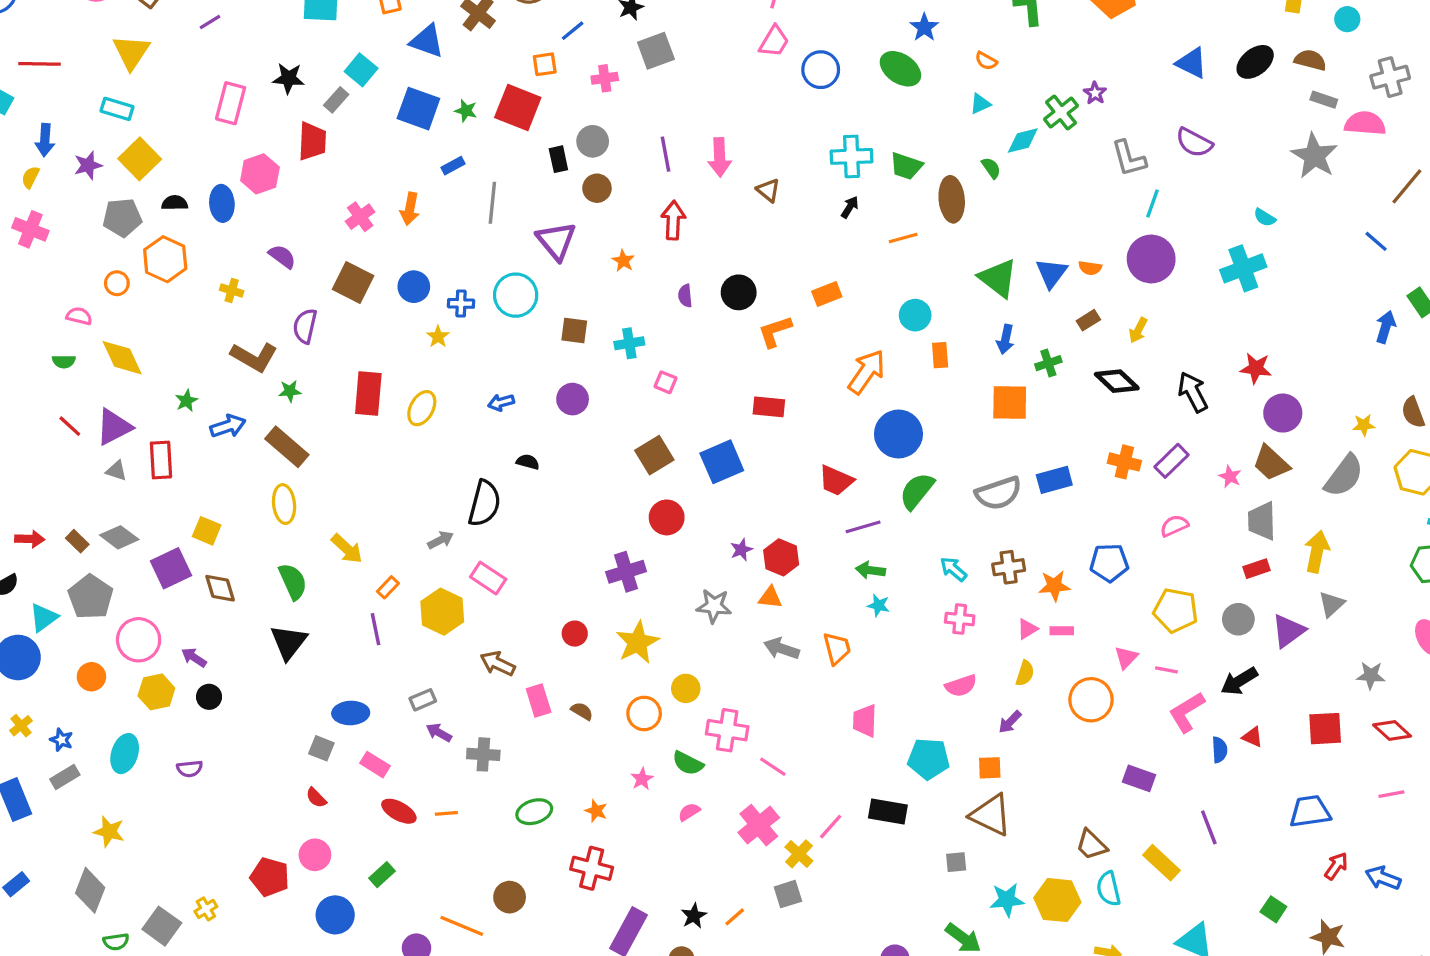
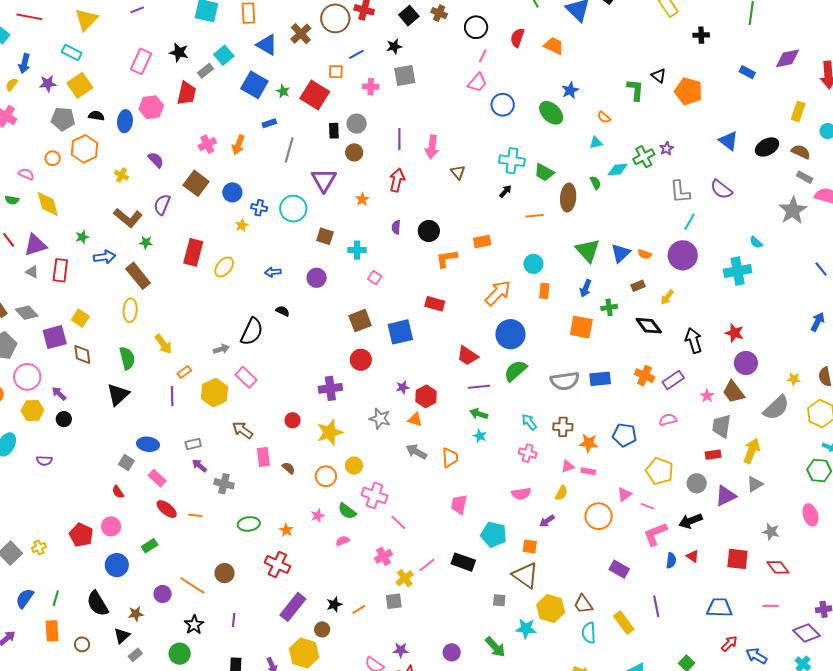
pink cross: (759, 825) -> (383, 556), size x0.7
yellow hexagon: (1057, 900) -> (551, 609), moved

